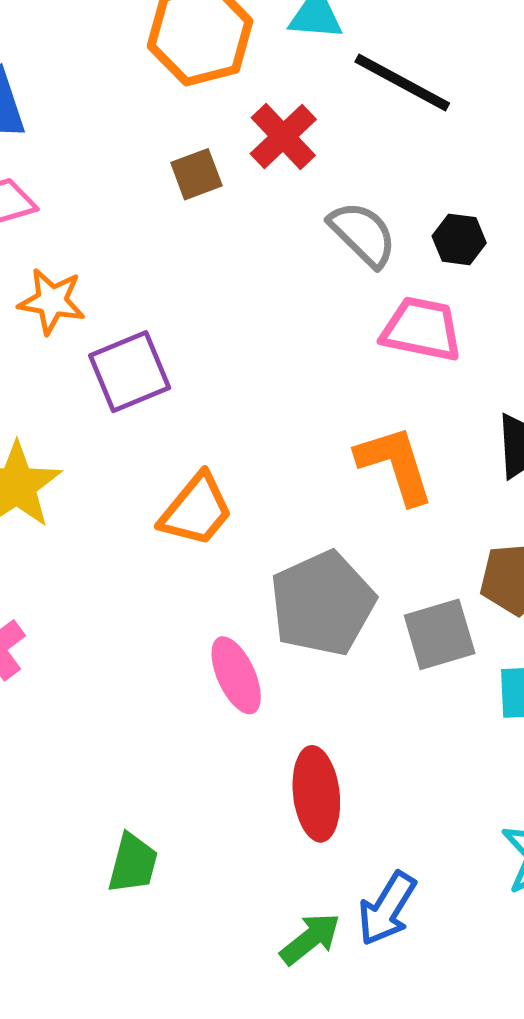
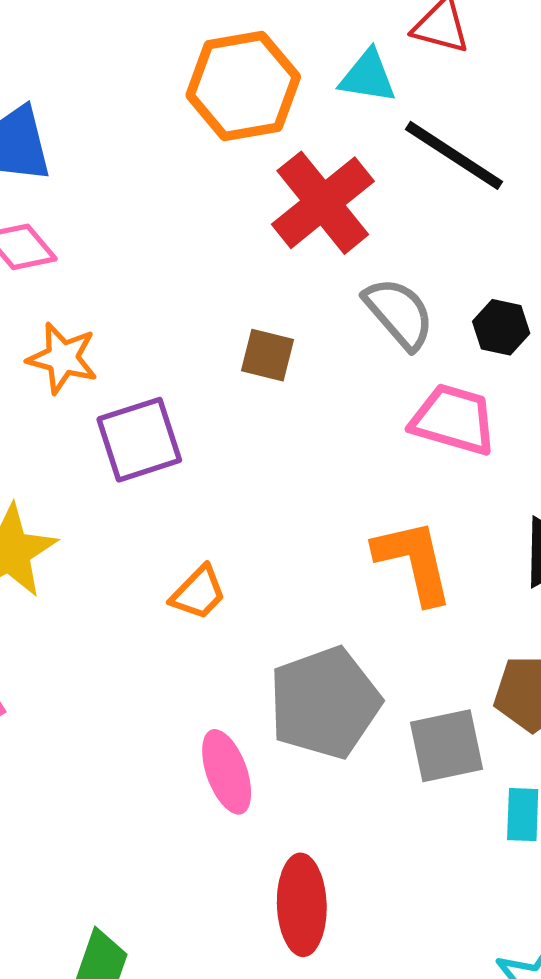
red cross: (283, 137) -> (323, 203), size x1.4
brown square: (196, 174) -> (268, 355), moved, turned 30
orange trapezoid: (196, 510) -> (198, 593), size x0.7

